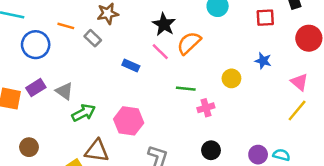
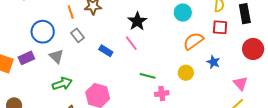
orange line: (66, 26) -> (71, 12), moved, turned 48
gray rectangle: (93, 38) -> (78, 35), moved
orange semicircle: (189, 43) -> (193, 41), moved
blue circle: (36, 45) -> (43, 32), moved
gray triangle: (64, 91) -> (56, 56), moved

